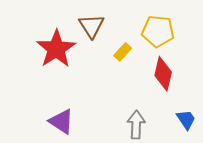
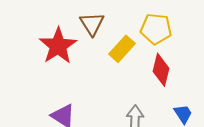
yellow rectangle: (123, 52) -> (122, 49), size x1.5

